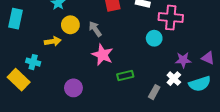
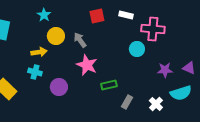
cyan cross: (33, 62) -> (35, 72), moved
white cross: (174, 79) -> (156, 104), moved
purple circle: (73, 88) -> (59, 87), moved
gray rectangle: (154, 92) -> (127, 102), moved

